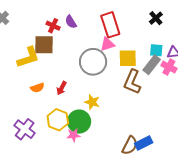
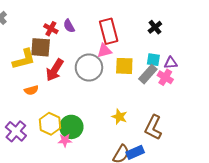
brown L-shape: (132, 82) -> (153, 127), moved
red arrow: (62, 88) -> (55, 70), moved, size x1.6
yellow star: (92, 102) -> (119, 117), moved

